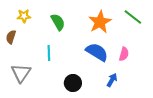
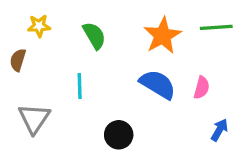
green line: (133, 17) -> (216, 27), turned -42
blue arrow: (112, 80) -> (219, 130), moved

